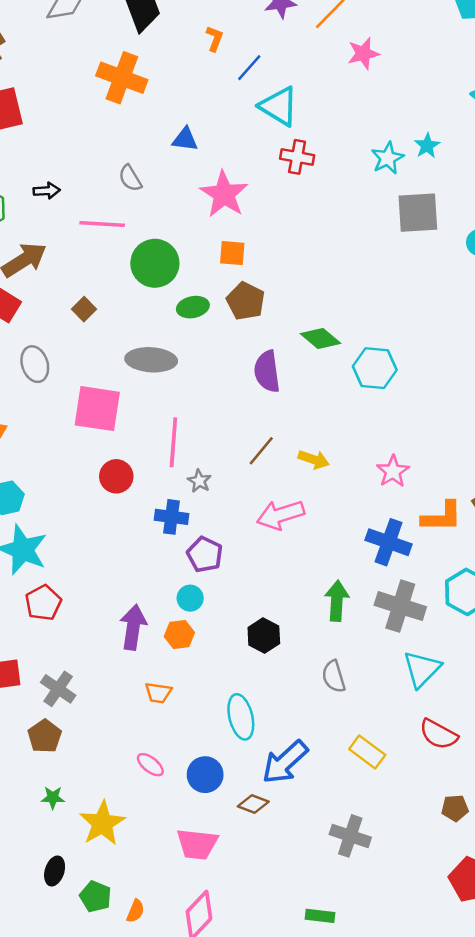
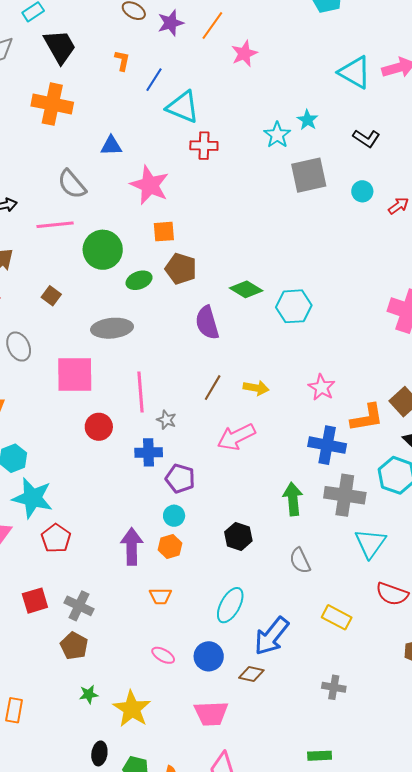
gray semicircle: (130, 178) -> (72, 184), size x1.4
cyan ellipse: (241, 717) -> (230, 605), turned 51
gray cross: (350, 836) -> (334, 687), size x0.7

